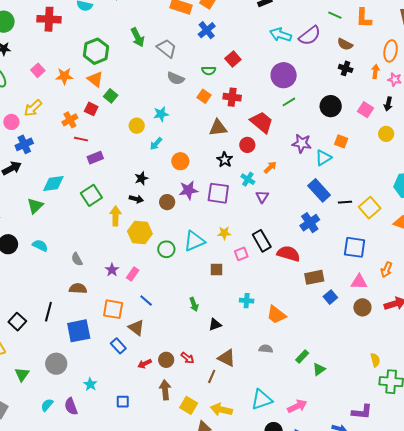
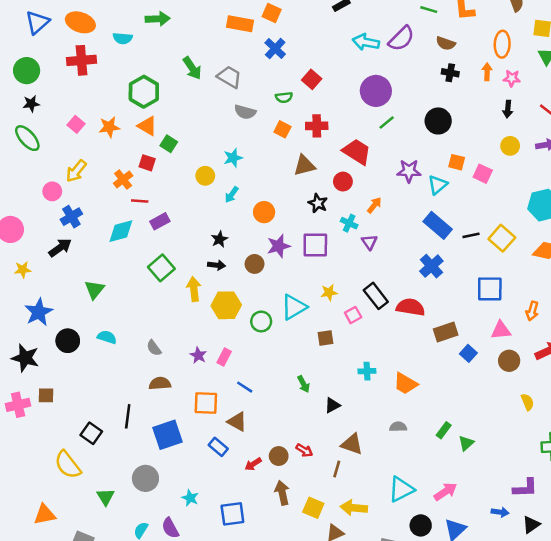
pink square: (365, 110) -> (483, 174), moved
cyan diamond: (53, 184) -> (121, 231), moved
yellow semicircle: (375, 360) -> (528, 402), moved
blue square: (123, 402) -> (232, 514), size x1.5

